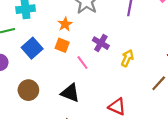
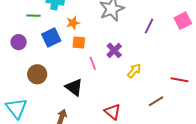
orange star: (65, 24) -> (73, 23), moved
orange square: (62, 45) -> (79, 43), turned -32

